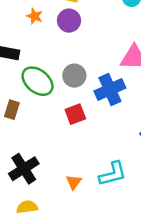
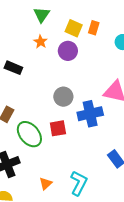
green ellipse: (38, 81) -> (29, 134), moved
cyan L-shape: (113, 174) -> (79, 183), turned -60

